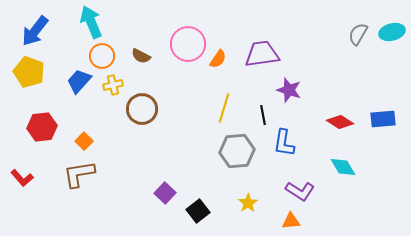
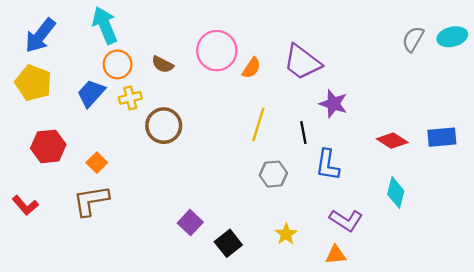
purple trapezoid: (262, 54) -> (302, 62), turned -135
gray hexagon: (237, 151) -> (273, 174), size x0.7
cyan diamond: (343, 167) -> (396, 193), turned 44

